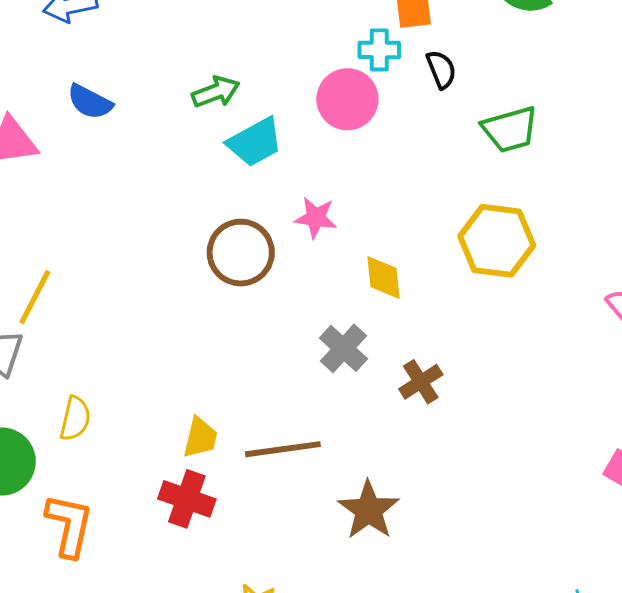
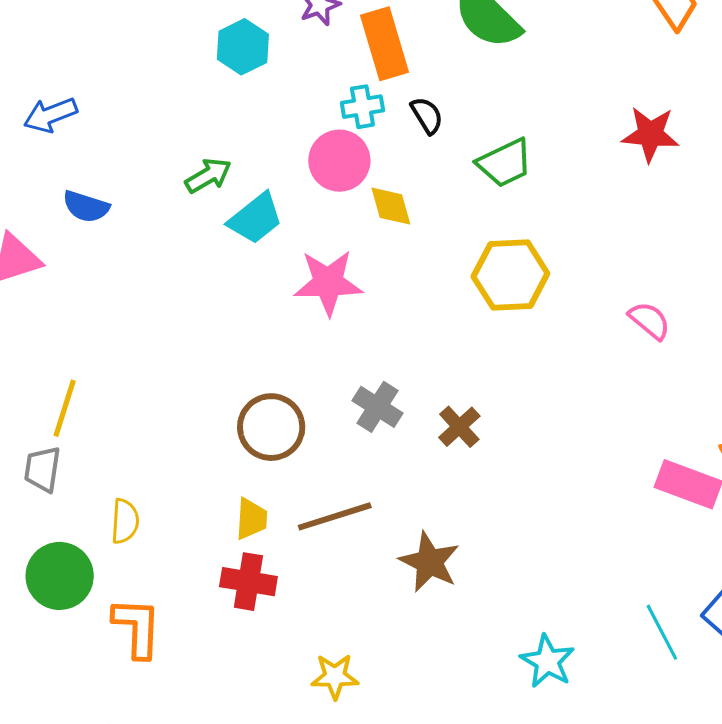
pink star: (316, 218) -> (328, 283), size x1.6
brown circle: (241, 253) -> (271, 427), moved
yellow diamond: (384, 278) -> (391, 206), moved

